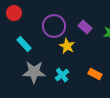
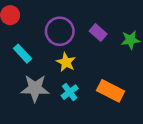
yellow star: (67, 46) -> (66, 62), moved
orange rectangle: (95, 74) -> (111, 91), size x1.5

